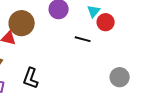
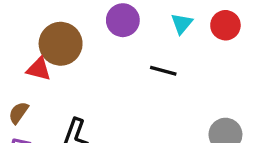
red circle: (106, 22) -> (225, 25), moved

